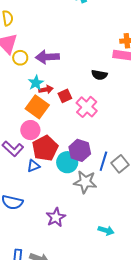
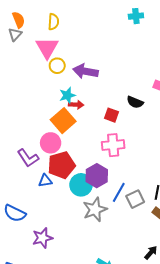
red square: (65, 96) -> (111, 115), moved, turned 32
pink cross: (87, 107) -> (113, 145), moved, turned 30
gray star: (85, 182) -> (95, 209), turned 30
purple star: (56, 217) -> (42, 238), moved

